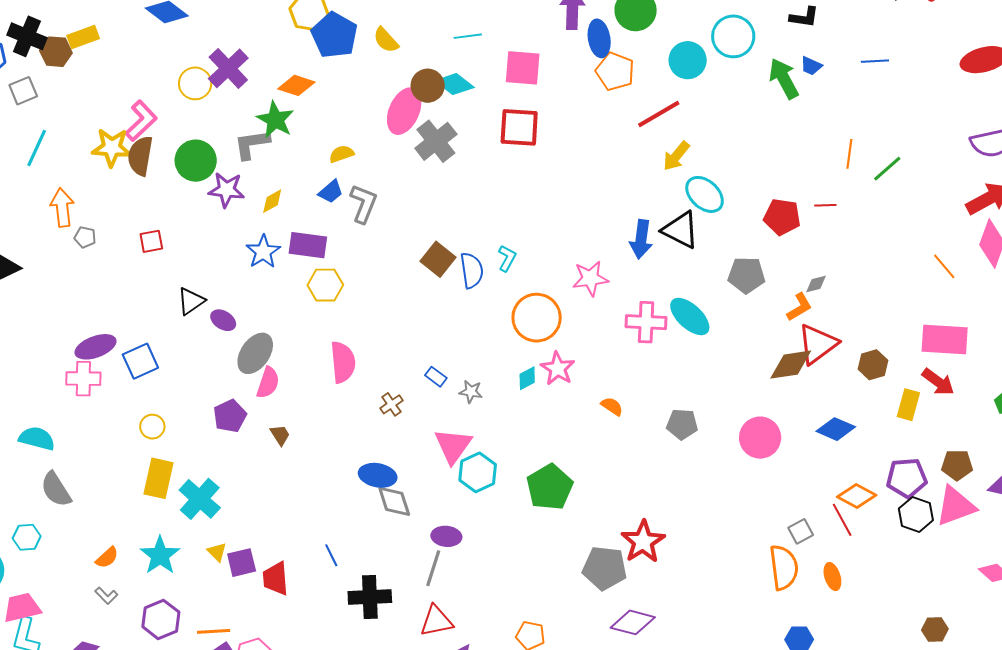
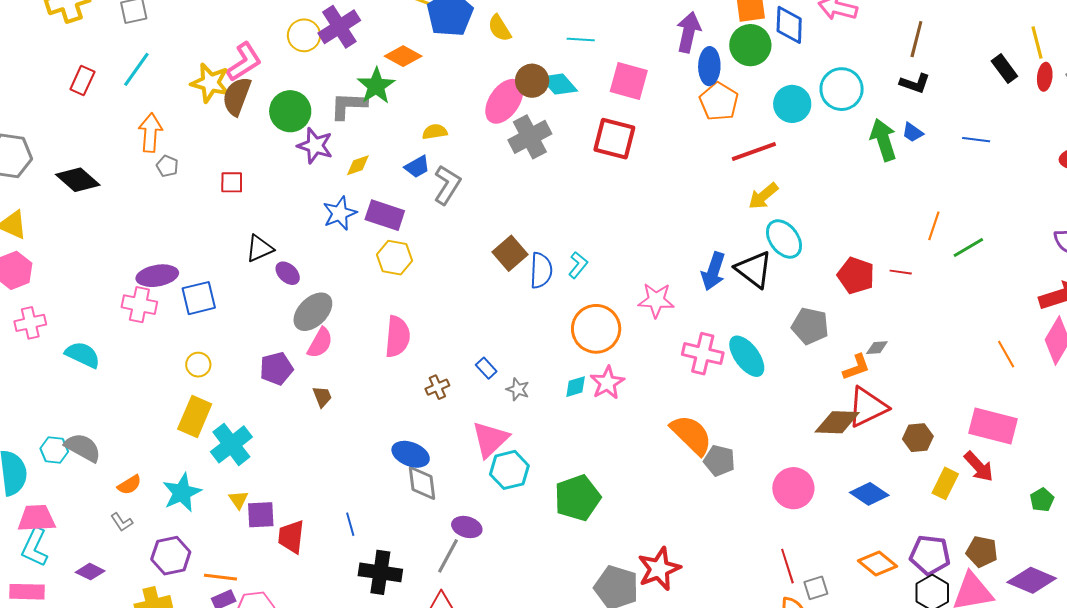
orange semicircle: (612, 406) -> (691, 435), moved, size x2.0
gray semicircle: (56, 489) -> (83, 448), moved, turned 141
red line: (842, 520) -> (787, 566), moved

